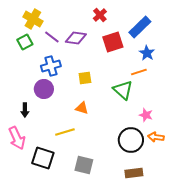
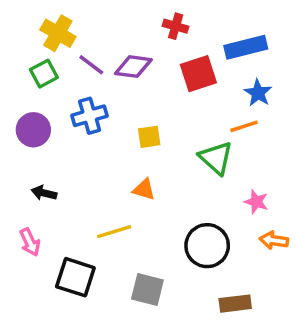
red cross: (100, 15) -> (176, 26), turned -32
blue rectangle: (140, 27) -> (246, 47), turned 30
purple circle: (44, 89) -> (33, 130), moved
black arrow: (25, 110) -> (44, 193), turned 104
pink arrow: (17, 138) -> (30, 242), size x0.7
black circle: (131, 140) -> (207, 246), moved

